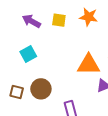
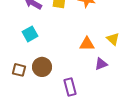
orange triangle: (89, 65) -> (87, 44), size x0.7

